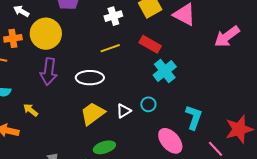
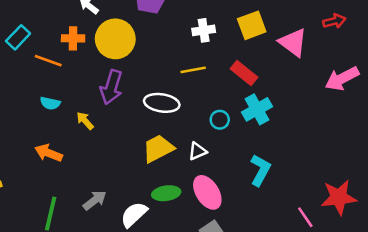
cyan circle: (148, 104) -> (220, 120), moved
yellow arrow: (31, 110) -> (85, 121), moved
cyan L-shape: (194, 117) -> (260, 170), moved
pink ellipse: (170, 141) -> (207, 192), moved

